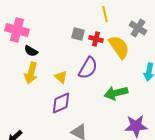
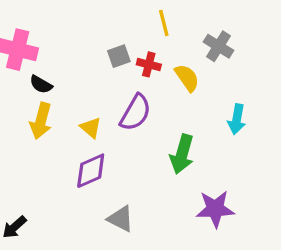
gray square: (78, 34) -> (119, 56), turned -32
yellow semicircle: (119, 47) -> (187, 78), size x0.7
green arrow: (116, 93) -> (182, 154), turned -60

